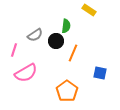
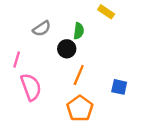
gray semicircle: (35, 35) -> (42, 29), moved
orange line: (73, 53) -> (79, 75), moved
pink semicircle: (26, 73) -> (31, 87), turned -80

